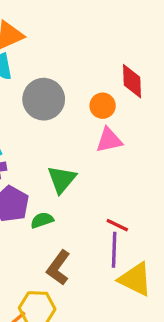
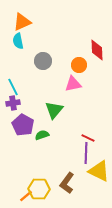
gray circle: (44, 99) -> (43, 61), size x0.7
pink triangle: (109, 140) -> (73, 84), moved
brown L-shape: (58, 268) -> (67, 183), moved

